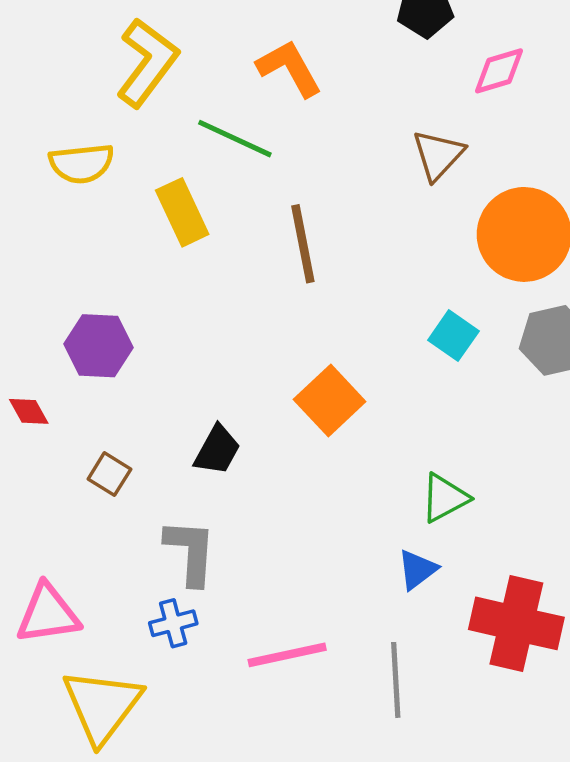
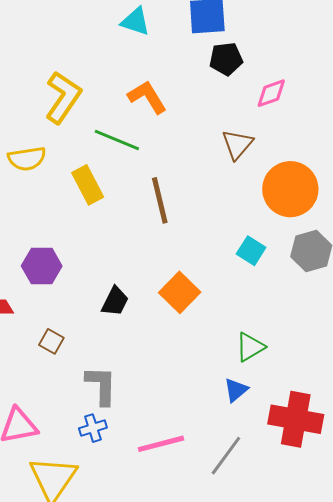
black trapezoid: (217, 450) -> (115, 301), moved
gray line: (396, 680) -> (226, 456), turned 42

